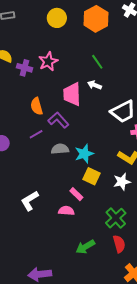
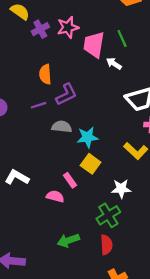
purple cross: (25, 68) -> (40, 29), turned 35
pink trapezoid: (72, 94) -> (94, 45), moved
purple L-shape: (58, 120) -> (66, 94), turned 95
white star: (122, 182) -> (121, 189), moved
white L-shape: (30, 201) -> (17, 177), turned 50

